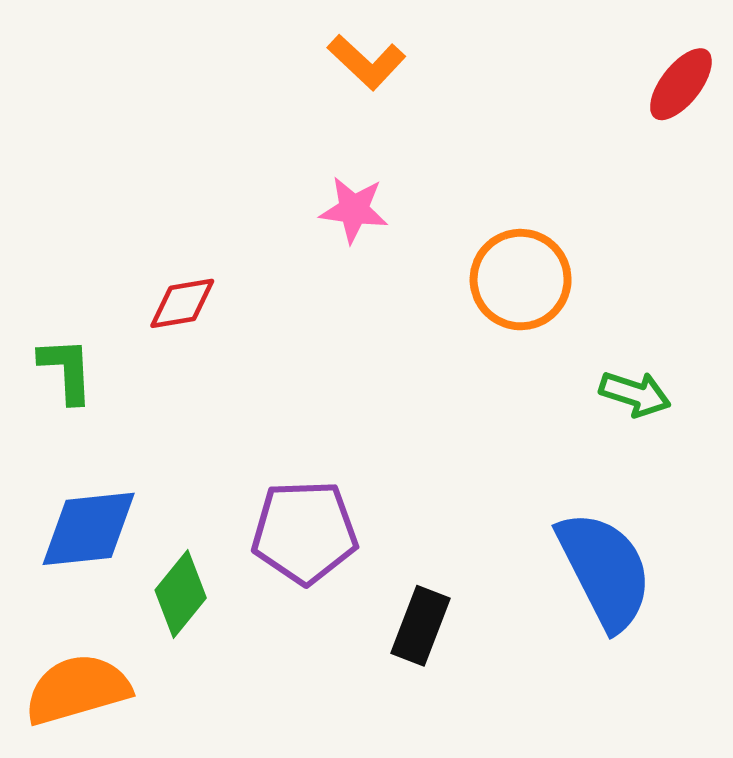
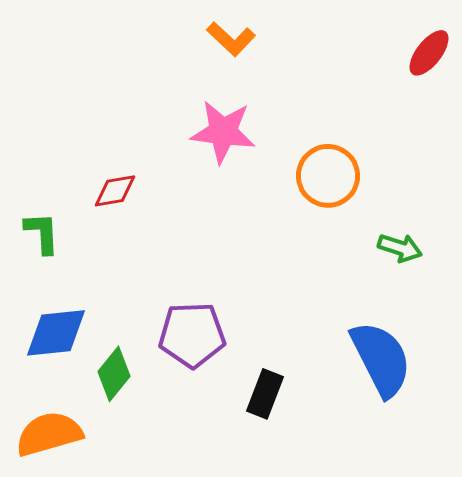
pink star: (354, 210) -> (223, 132), size x1.5

